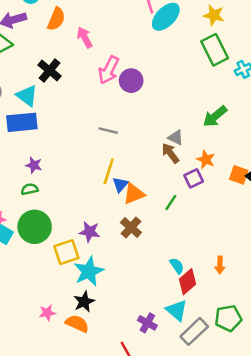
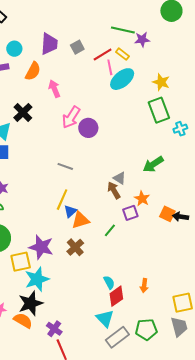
purple star: (90, 232) -> (41, 247), size x1.4
black star: (84, 302) -> (31, 303), size x1.4
purple cross: (147, 323) -> (54, 329), moved

